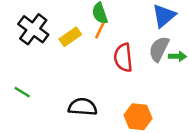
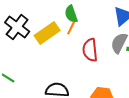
yellow rectangle: (70, 37) -> (47, 33), size x1.4

